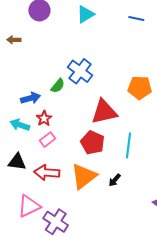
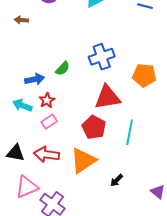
blue cross: (80, 71) -> (102, 57), moved, turned 30
black triangle: (17, 162) -> (16, 153), moved
black arrow: (115, 180) -> (117, 180), moved

